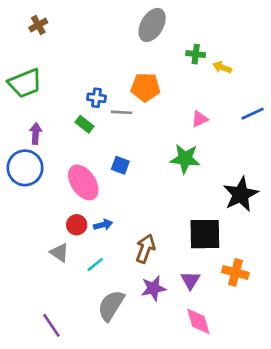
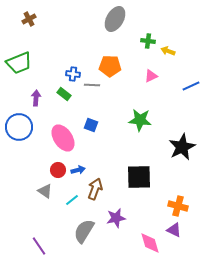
pink triangle: (200, 119) -> (151, 76), moved
purple arrow: (36, 133) -> (36, 98), moved
black square: (205, 234) -> (139, 177), moved
brown arrow: (145, 249) -> (95, 189), moved
purple triangle: (190, 280) -> (174, 230), moved, turned -35

